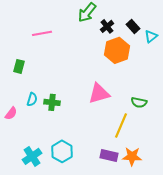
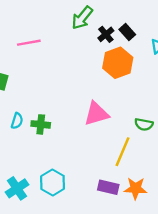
black rectangle: (133, 26) -> (127, 32), moved

